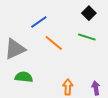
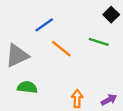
black square: (89, 13) -> (111, 15), moved
purple arrow: (96, 88) -> (109, 100), turned 72

